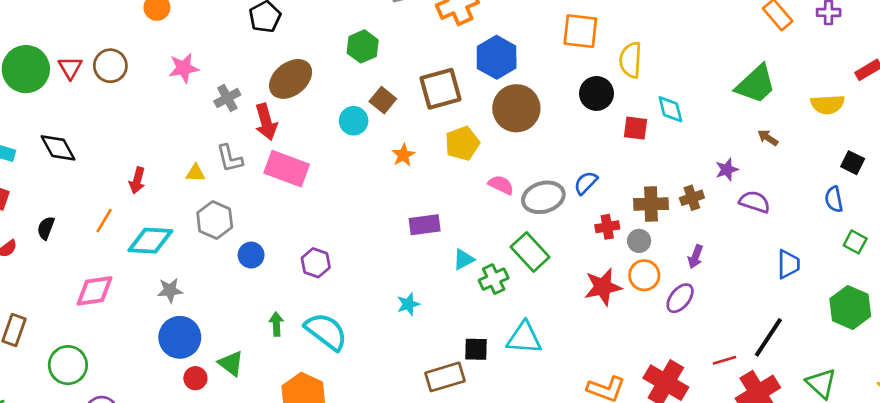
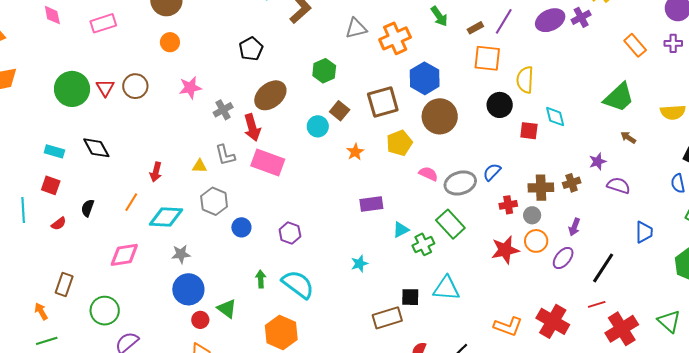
black line: (768, 337) -> (603, 268), moved

